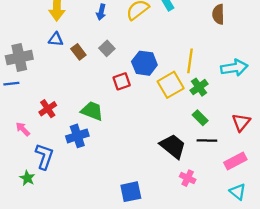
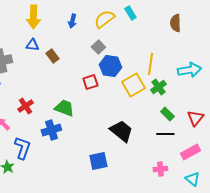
gray square: (107, 48) -> (98, 47), moved
green rectangle: (200, 118) -> (167, 114), moved
black trapezoid: (173, 146) -> (121, 131), moved
pink cross: (188, 178) -> (160, 169), moved, turned -32
blue square: (131, 192) -> (98, 161), moved

